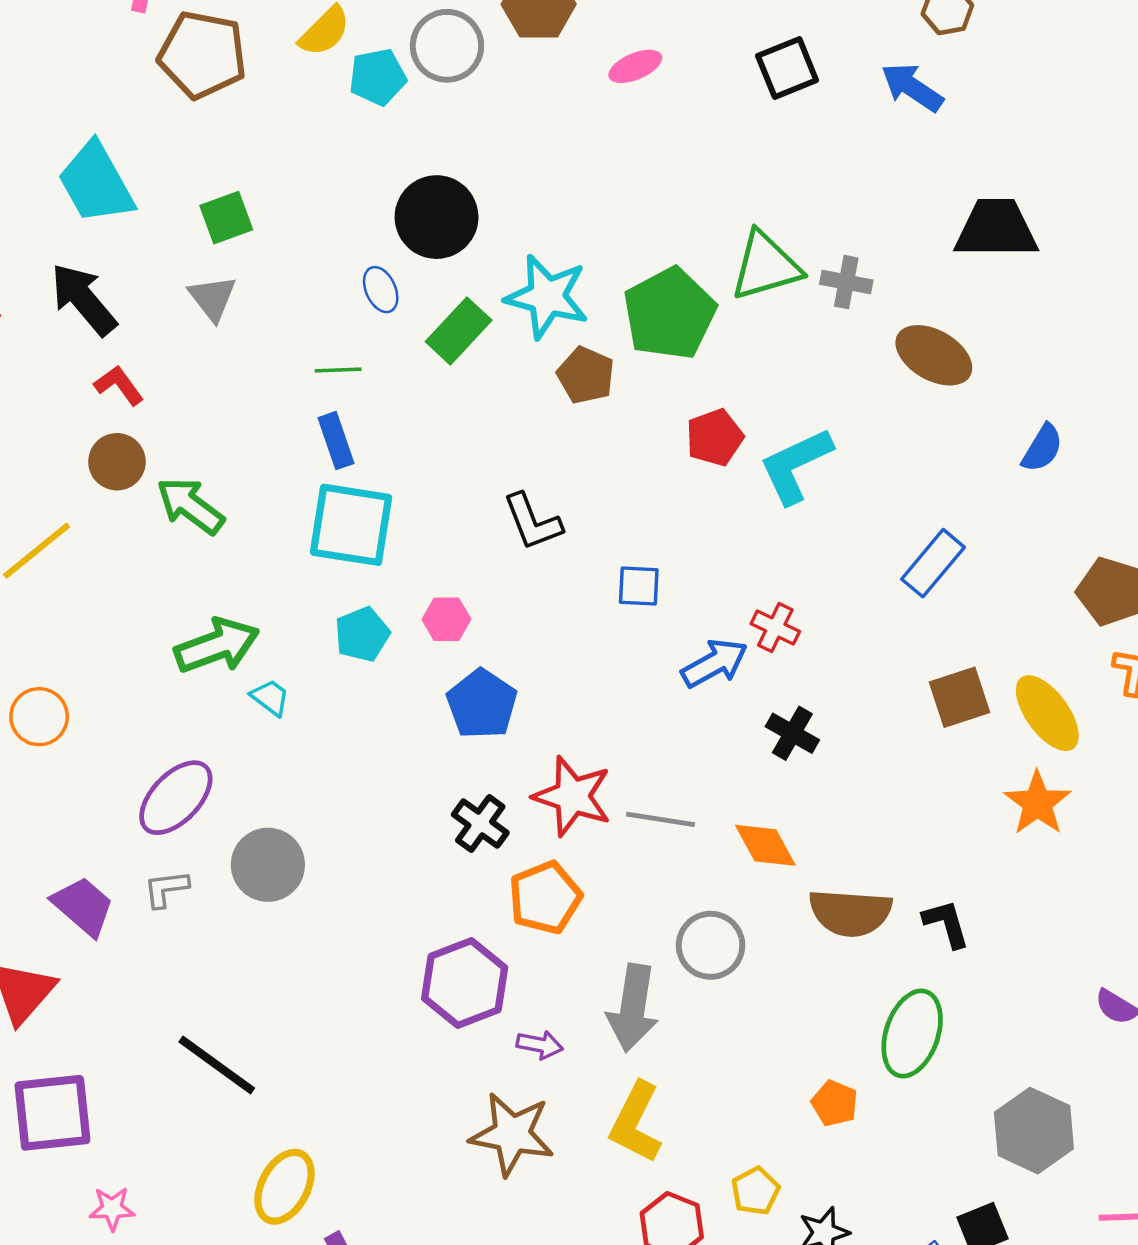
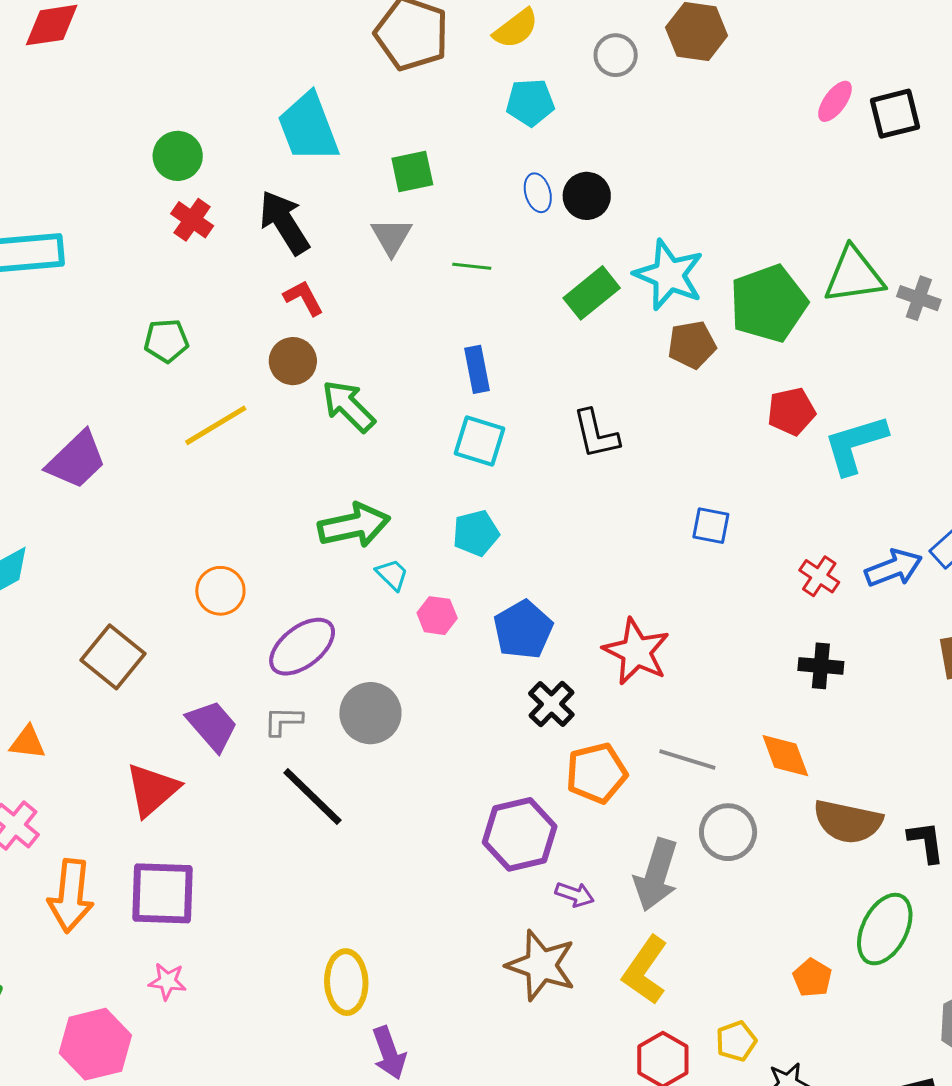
gray circle: (447, 46) -> (616, 55), size x0.7
pink ellipse: (635, 66) -> (835, 101), moved, turned -39
cyan pentagon: (378, 77) -> (530, 102), moved
black circle: (437, 217) -> (587, 196), size x0.7
blue ellipse: (381, 290) -> (538, 193), moved
green line: (338, 370) -> (472, 266), moved
brown pentagon: (586, 375) -> (692, 345), turned 30
black L-shape: (533, 522) -> (596, 434), moved
cyan square: (351, 525) -> (480, 441), size x0.7
pink hexagon: (446, 619) -> (437, 616), moved
blue arrow: (715, 663) -> (894, 568), moved
blue pentagon: (482, 704) -> (523, 630), moved
orange circle: (39, 717) -> (220, 591), moved
black cross: (792, 733) -> (821, 666), turned -33
red star: (572, 796) -> (636, 652), moved
gray line: (661, 819) -> (687, 760), moved
black line: (217, 1065) -> (312, 797), moved
yellow ellipse: (285, 1187) -> (346, 982), turned -38
pink star: (112, 1209) -> (167, 981), moved

